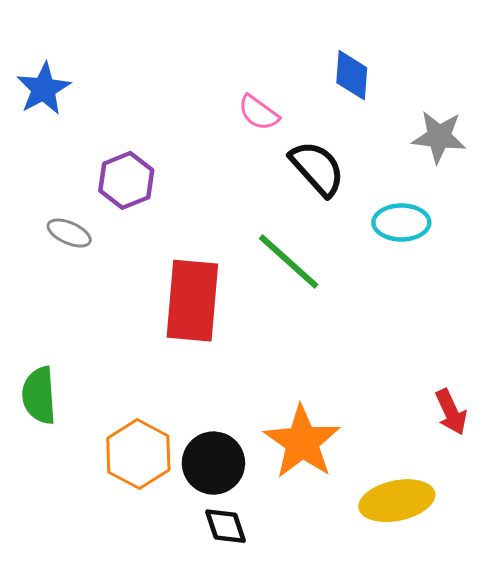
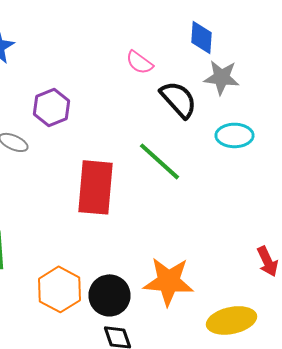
gray star: (439, 137) -> (222, 77), moved
orange star: (302, 442) -> (168, 281), turned -30

